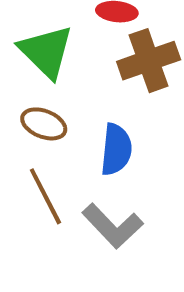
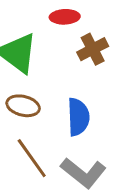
brown cross: (149, 61) -> (93, 49), size x0.7

